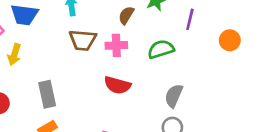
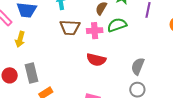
green semicircle: (161, 49) -> (117, 25), moved
gray rectangle: (47, 94) -> (31, 73), moved

